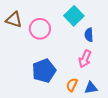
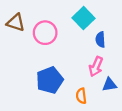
orange semicircle: (72, 85) -> (81, 96), turned -32
blue triangle: (91, 88) -> (109, 85), moved

